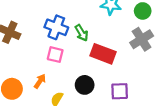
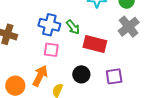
orange arrow: (40, 81) -> (40, 76), size x1.5

